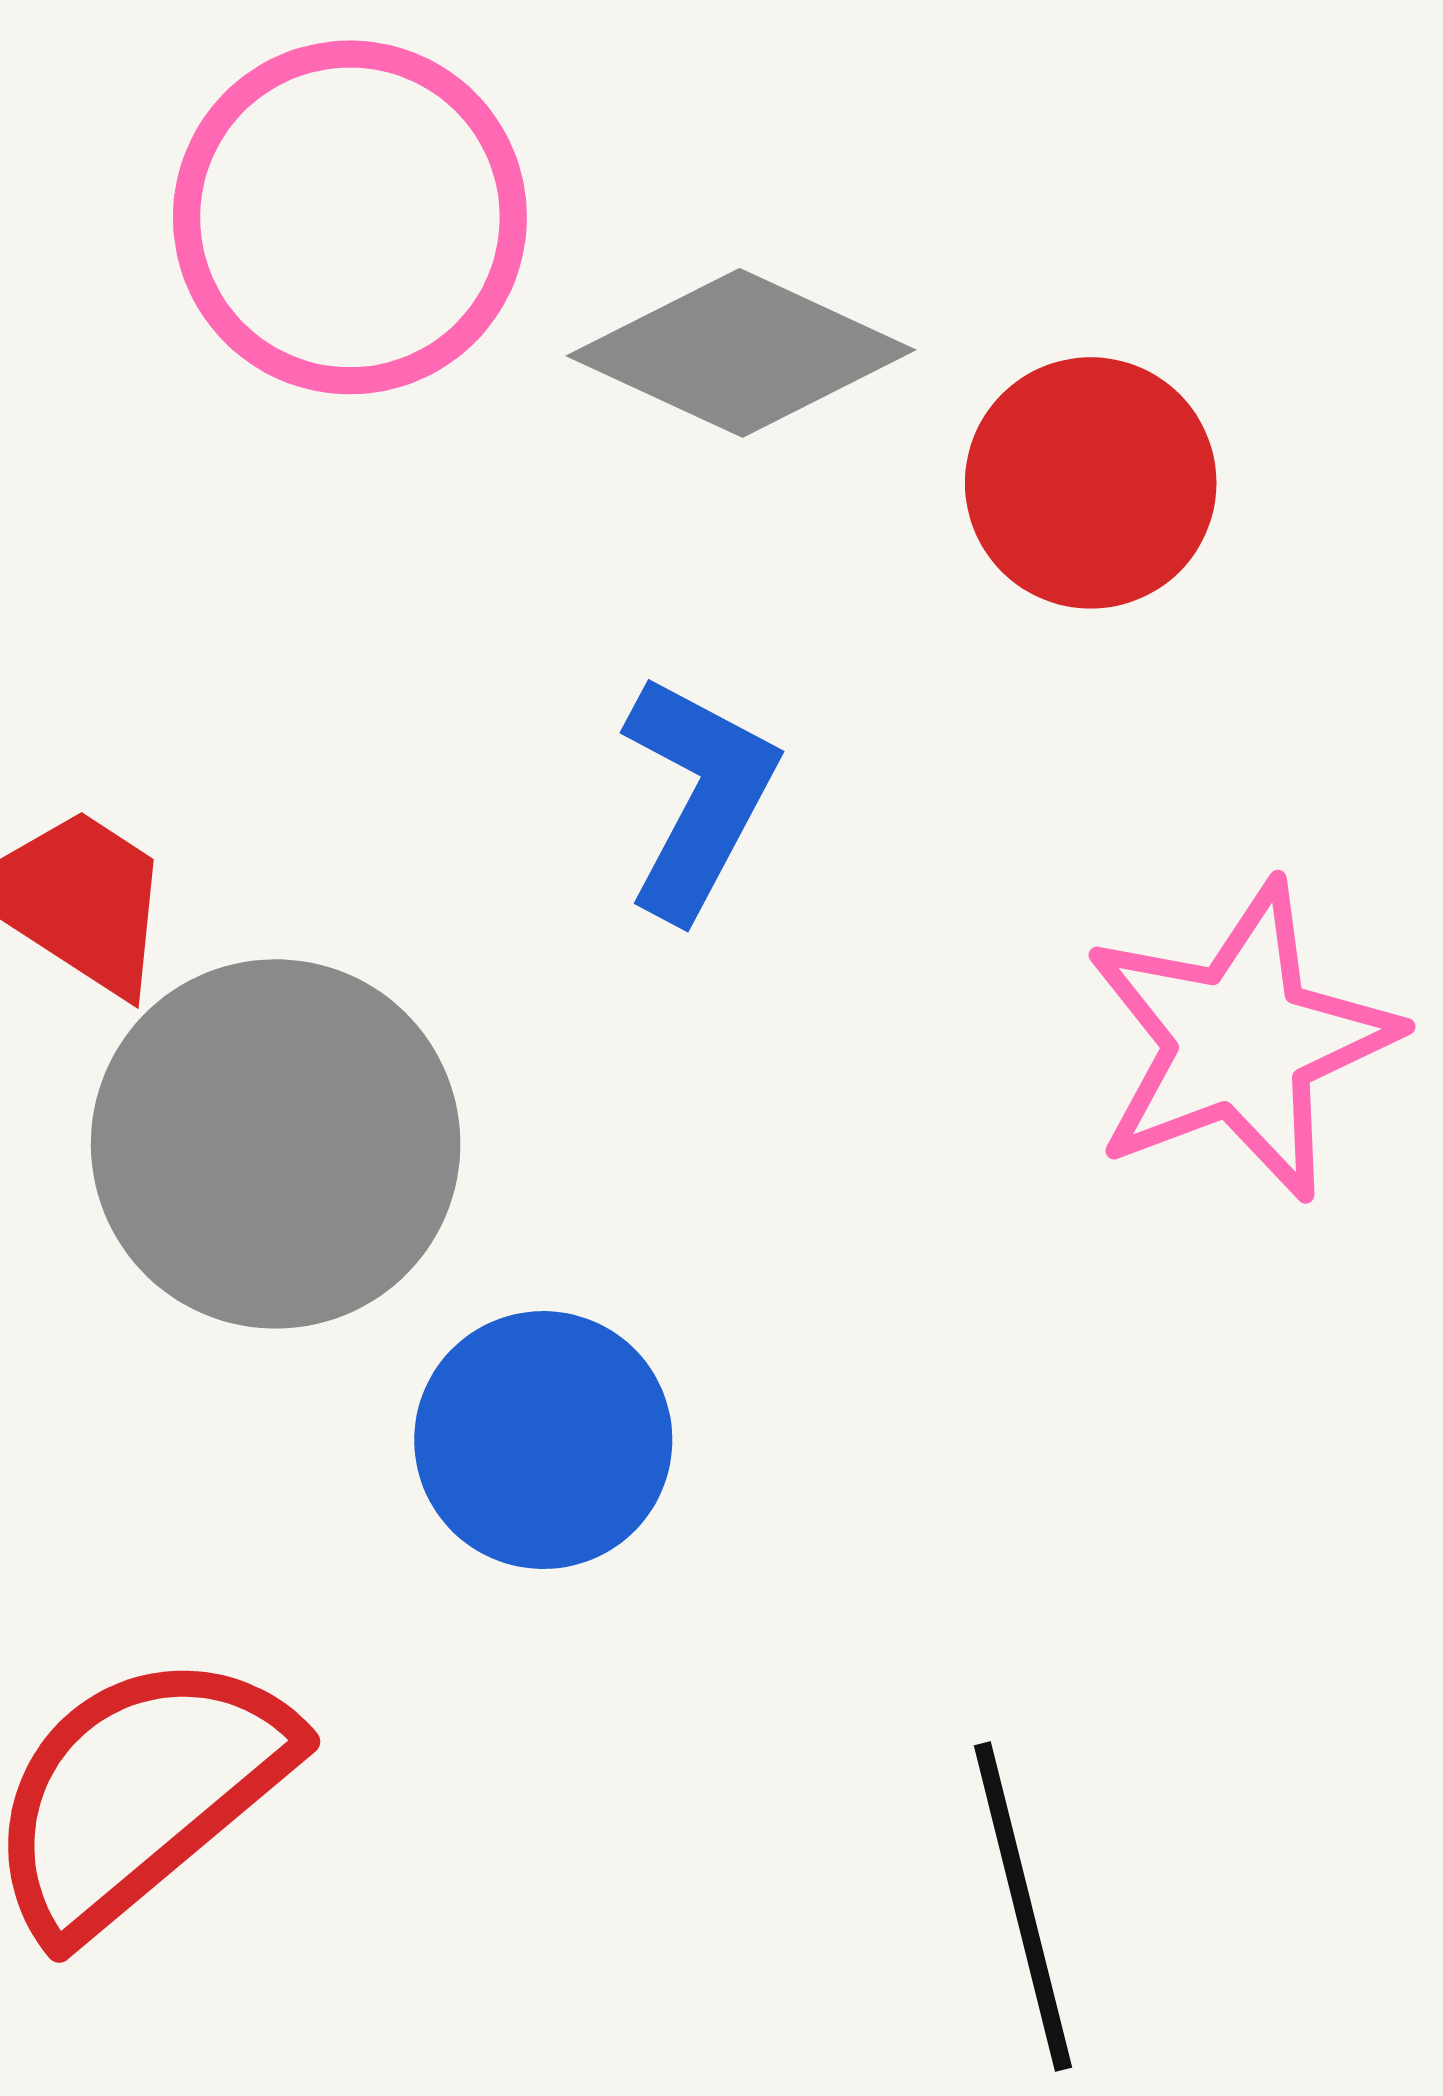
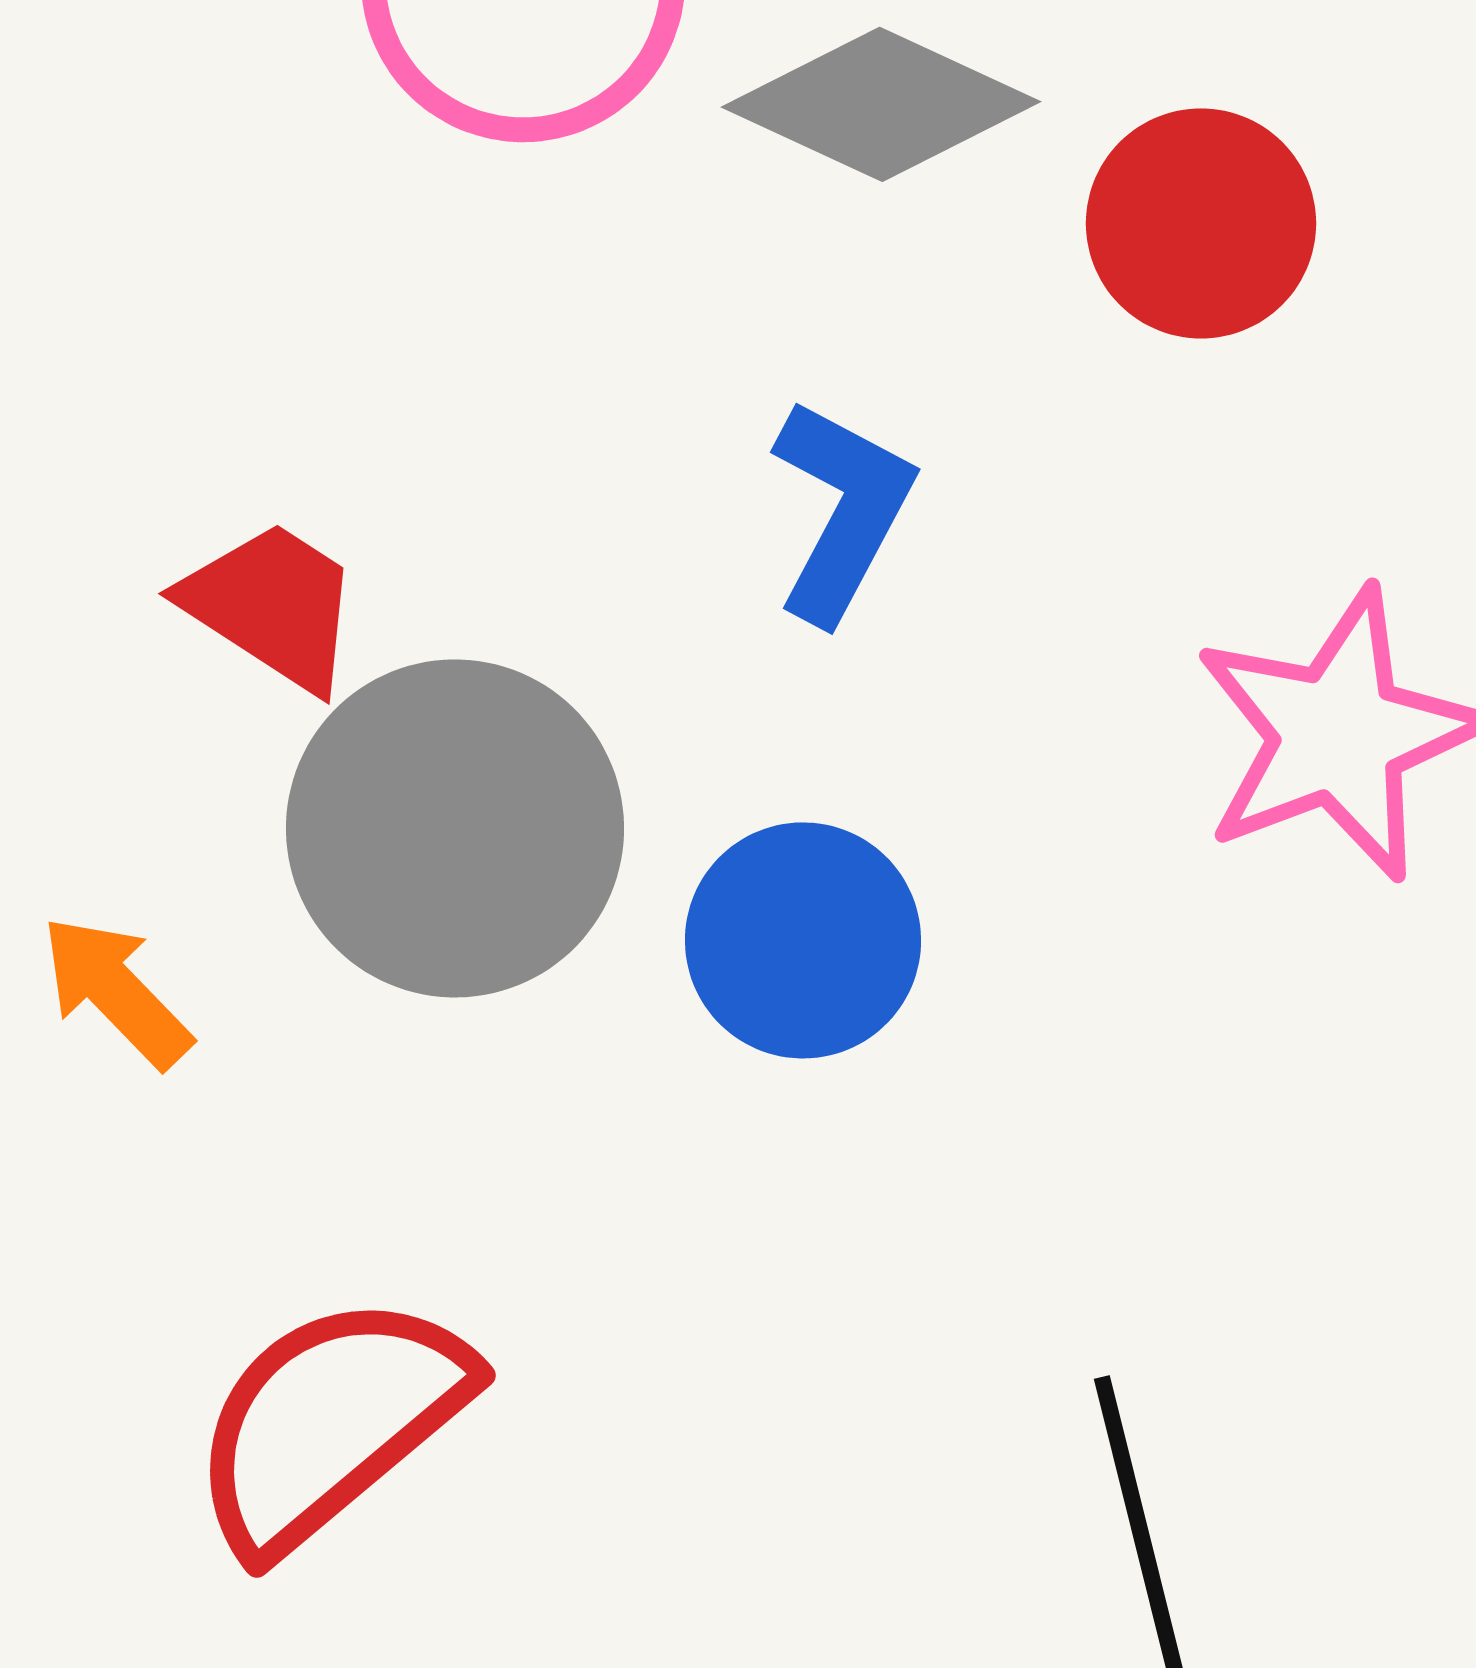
blue circle: (543, 1440) -> (803, 940), moved

